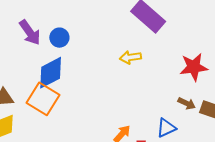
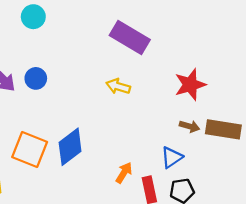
yellow arrow: (130, 57) -> (118, 86), turned 35
blue diamond: (51, 73) -> (70, 147), moved

